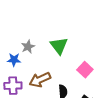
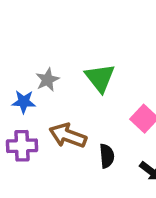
brown arrow: (40, 80) -> (68, 136), turned 45

